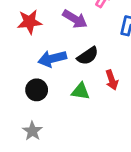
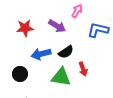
black circle: (37, 90) -> (20, 74), moved
green triangle: (81, 91) -> (61, 77), size x1.5

